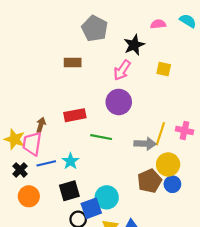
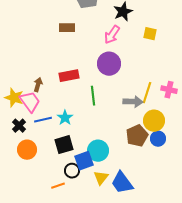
green line: (101, 137) -> (93, 96), turned 72
pink trapezoid: (32, 144) -> (30, 102), turned 135

